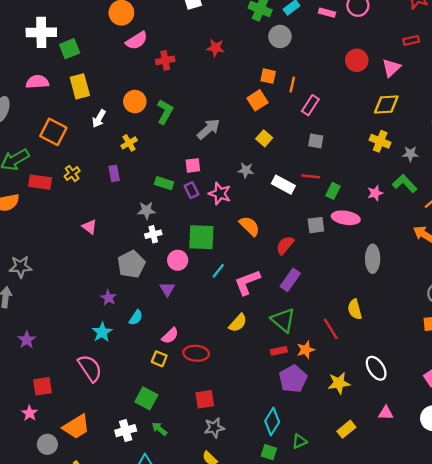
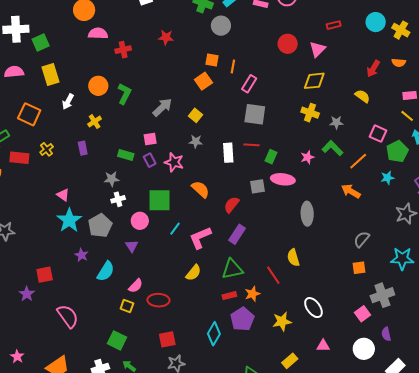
pink semicircle: (137, 41) -> (98, 33), turned -144
yellow square: (264, 138) -> (196, 115), moved
gray square: (316, 141) -> (255, 114), size x1.6
white rectangle: (283, 185) -> (228, 153), turned 60
cyan semicircle: (136, 318) -> (106, 271), size x1.5
green triangle: (283, 320) -> (232, 269), turned -50
cyan star: (102, 332) -> (69, 220), moved, size x1.4
purple star: (27, 340) -> (27, 294), moved
red square: (42, 386) -> (45, 275), moved
cyan diamond: (272, 422) -> (214, 334), moved

